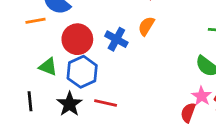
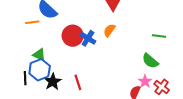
red circle: (77, 39) -> (73, 36), moved
blue hexagon: (82, 72) -> (40, 70), moved
red line: (106, 103) -> (78, 82), turned 56

